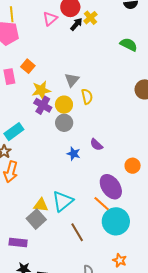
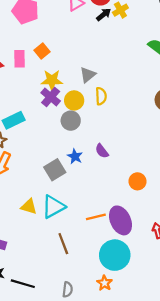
purple ellipse: (111, 187) -> (120, 220), moved
orange line: (102, 204) -> (96, 217), turned -66
gray square: (36, 219) -> (55, 170), moved
cyan circle: (116, 221) -> (115, 255), moved

